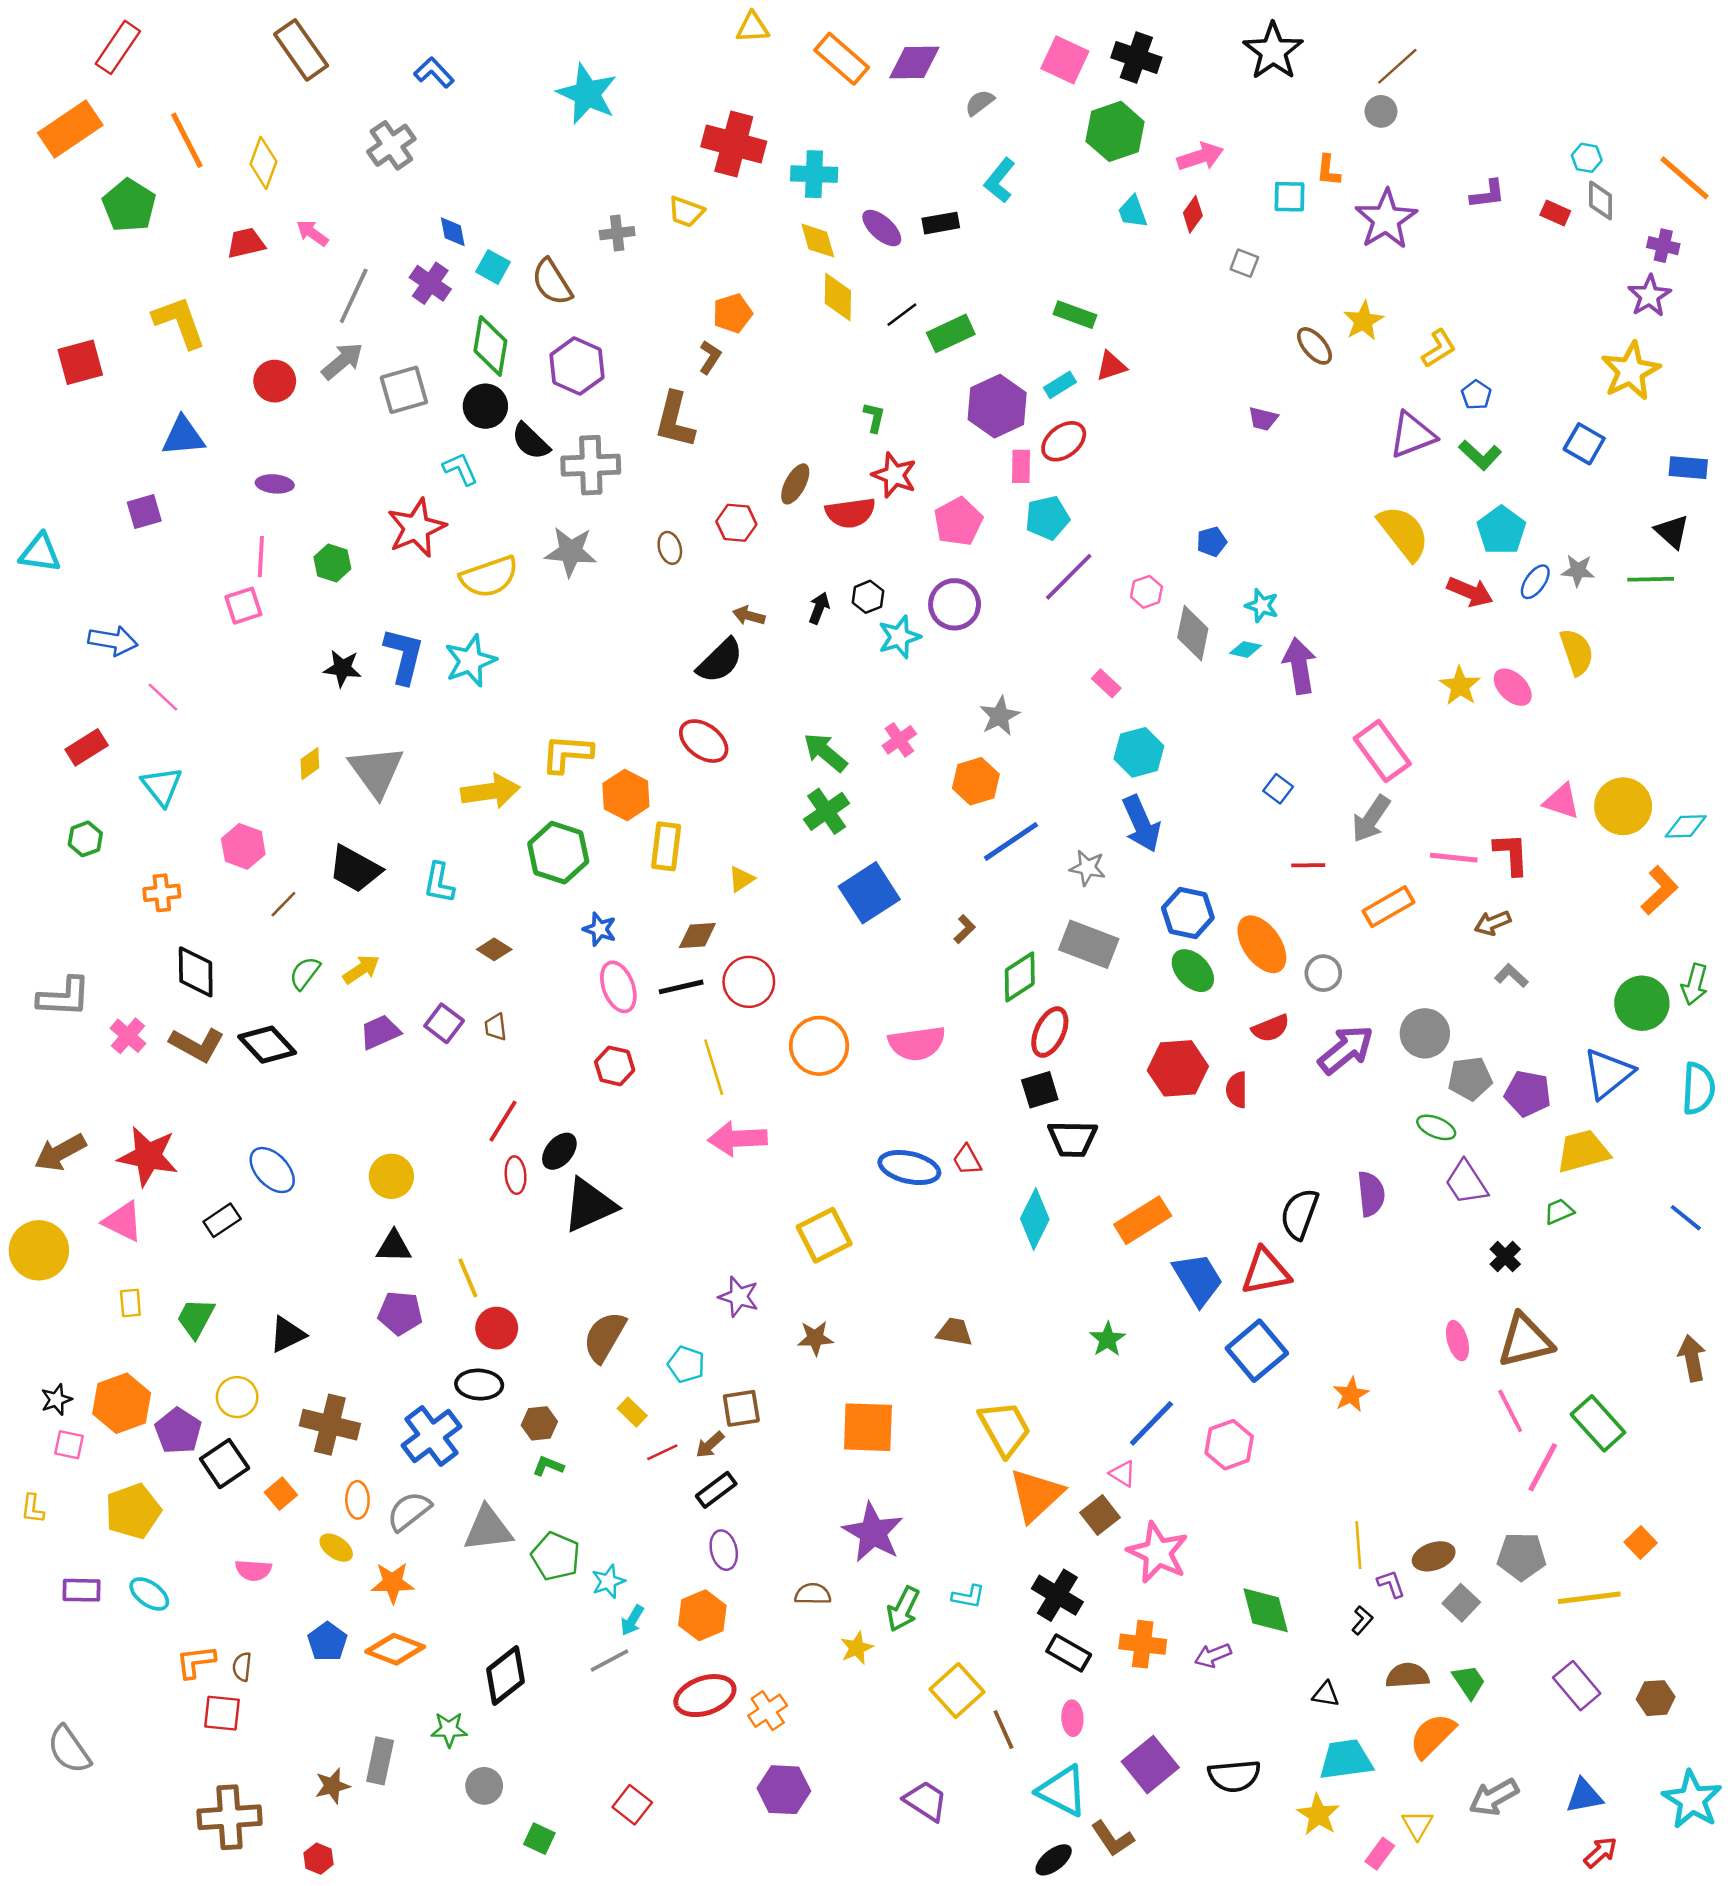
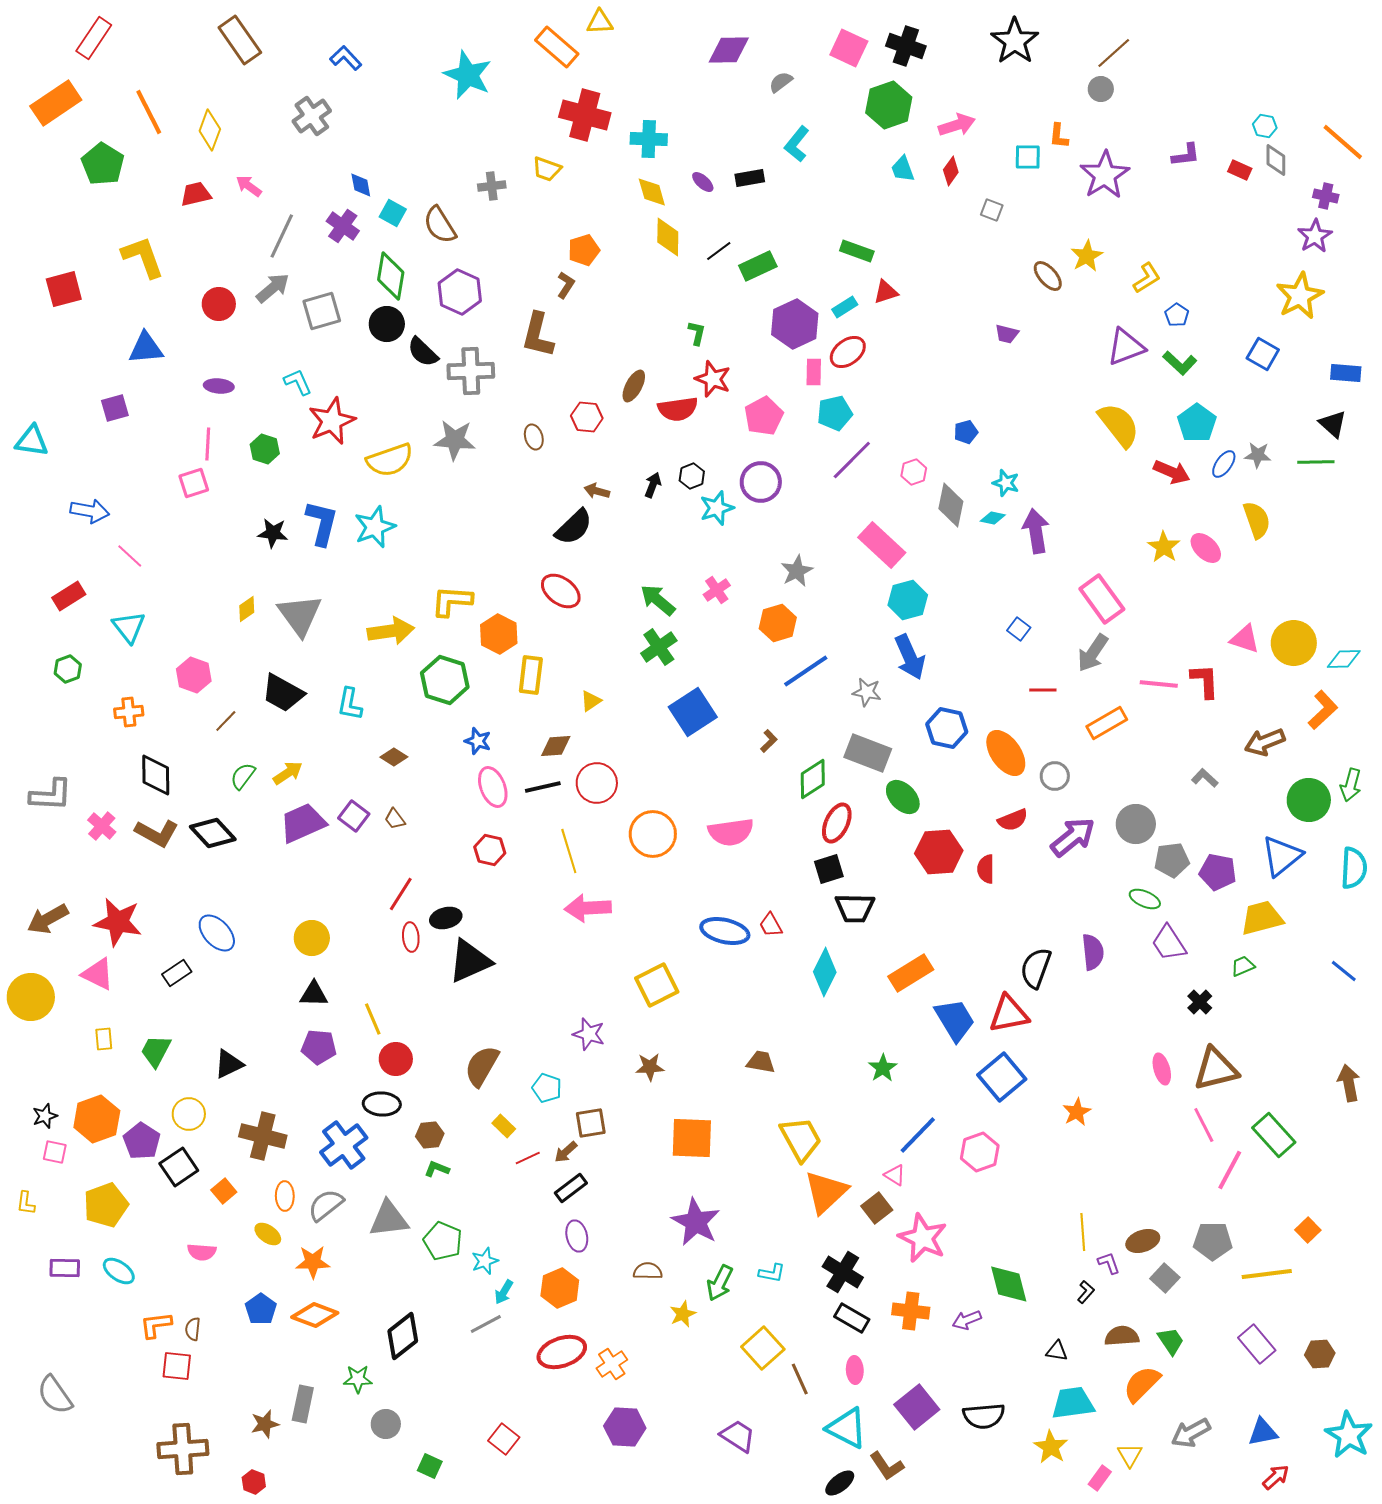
orange rectangle: (842, 59) -> (557, 47), moved
purple ellipse: (882, 228) -> (703, 182), size x0.7
cyan L-shape: (460, 469) -> (298, 382), moved
pink rectangle: (1106, 683) -> (882, 545), size x2.0
brown arrow: (1493, 923) -> (1265, 742), moved, size x1.4
green ellipse: (1193, 971) -> (903, 797), moved
brown trapezoid: (495, 1027) -> (395, 819), turned -30
purple trapezoid: (380, 1032) -> (303, 823), size x1.4
black ellipse: (559, 1151) -> (446, 918), turned 36

